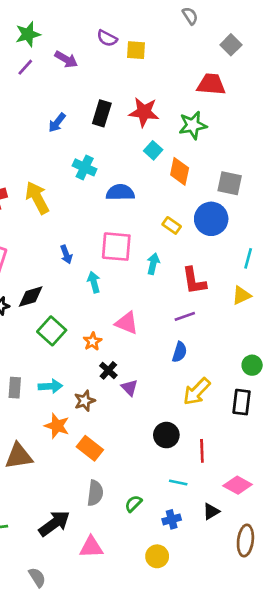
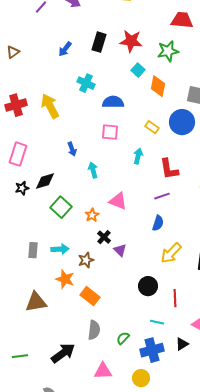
pink square: (116, 247) -> (110, 132), moved, size x0.7
blue cross: (172, 519) -> (152, 350), size x1.6
pink triangle: (91, 547) -> (103, 371), moved

